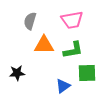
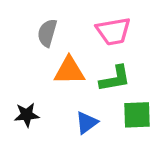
blue triangle: (63, 86) -> (87, 123), moved

